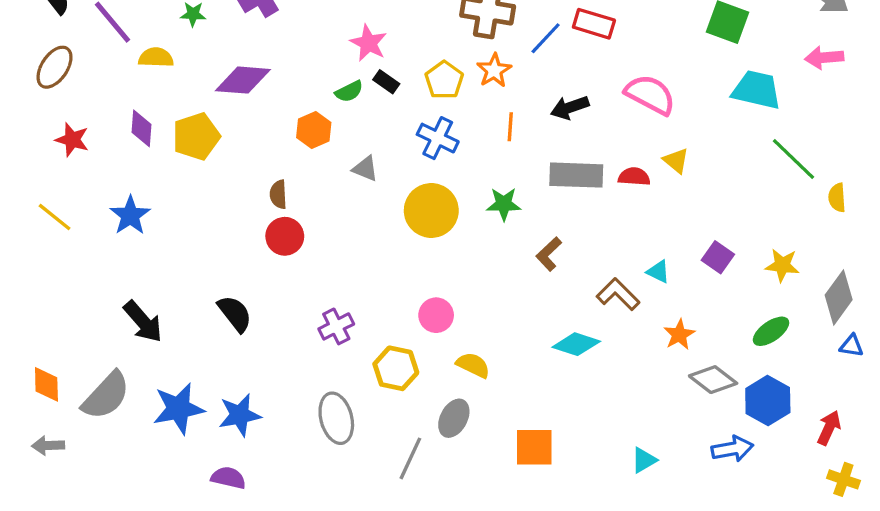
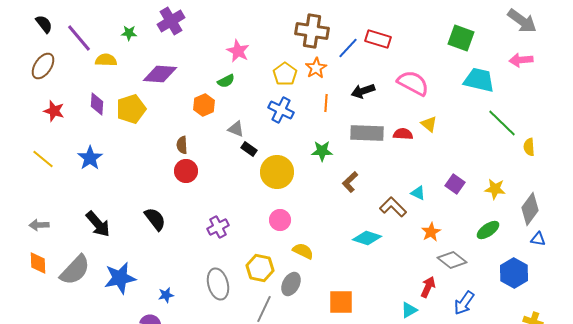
black rectangle: (386, 82) -> (249, 149), moved
yellow circle: (431, 211) -> (277, 172), moved
yellow hexagon: (396, 368) -> (260, 268), moved
blue hexagon: (768, 401) -> (514, 273), moved
blue star: (240, 415) -> (166, 295), moved, size x0.6
red arrow: (829, 428) -> (428, 287), moved
gray arrow: (48, 446) -> (39, 225), moved
blue arrow: (732, 449) -> (464, 303), turned 135

